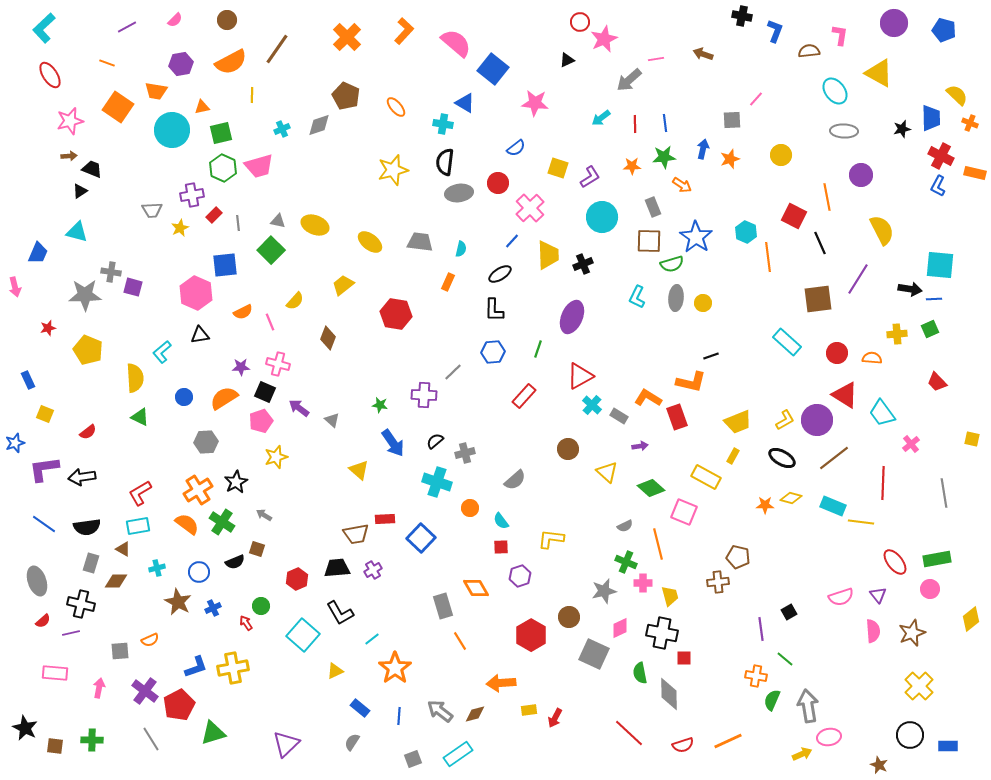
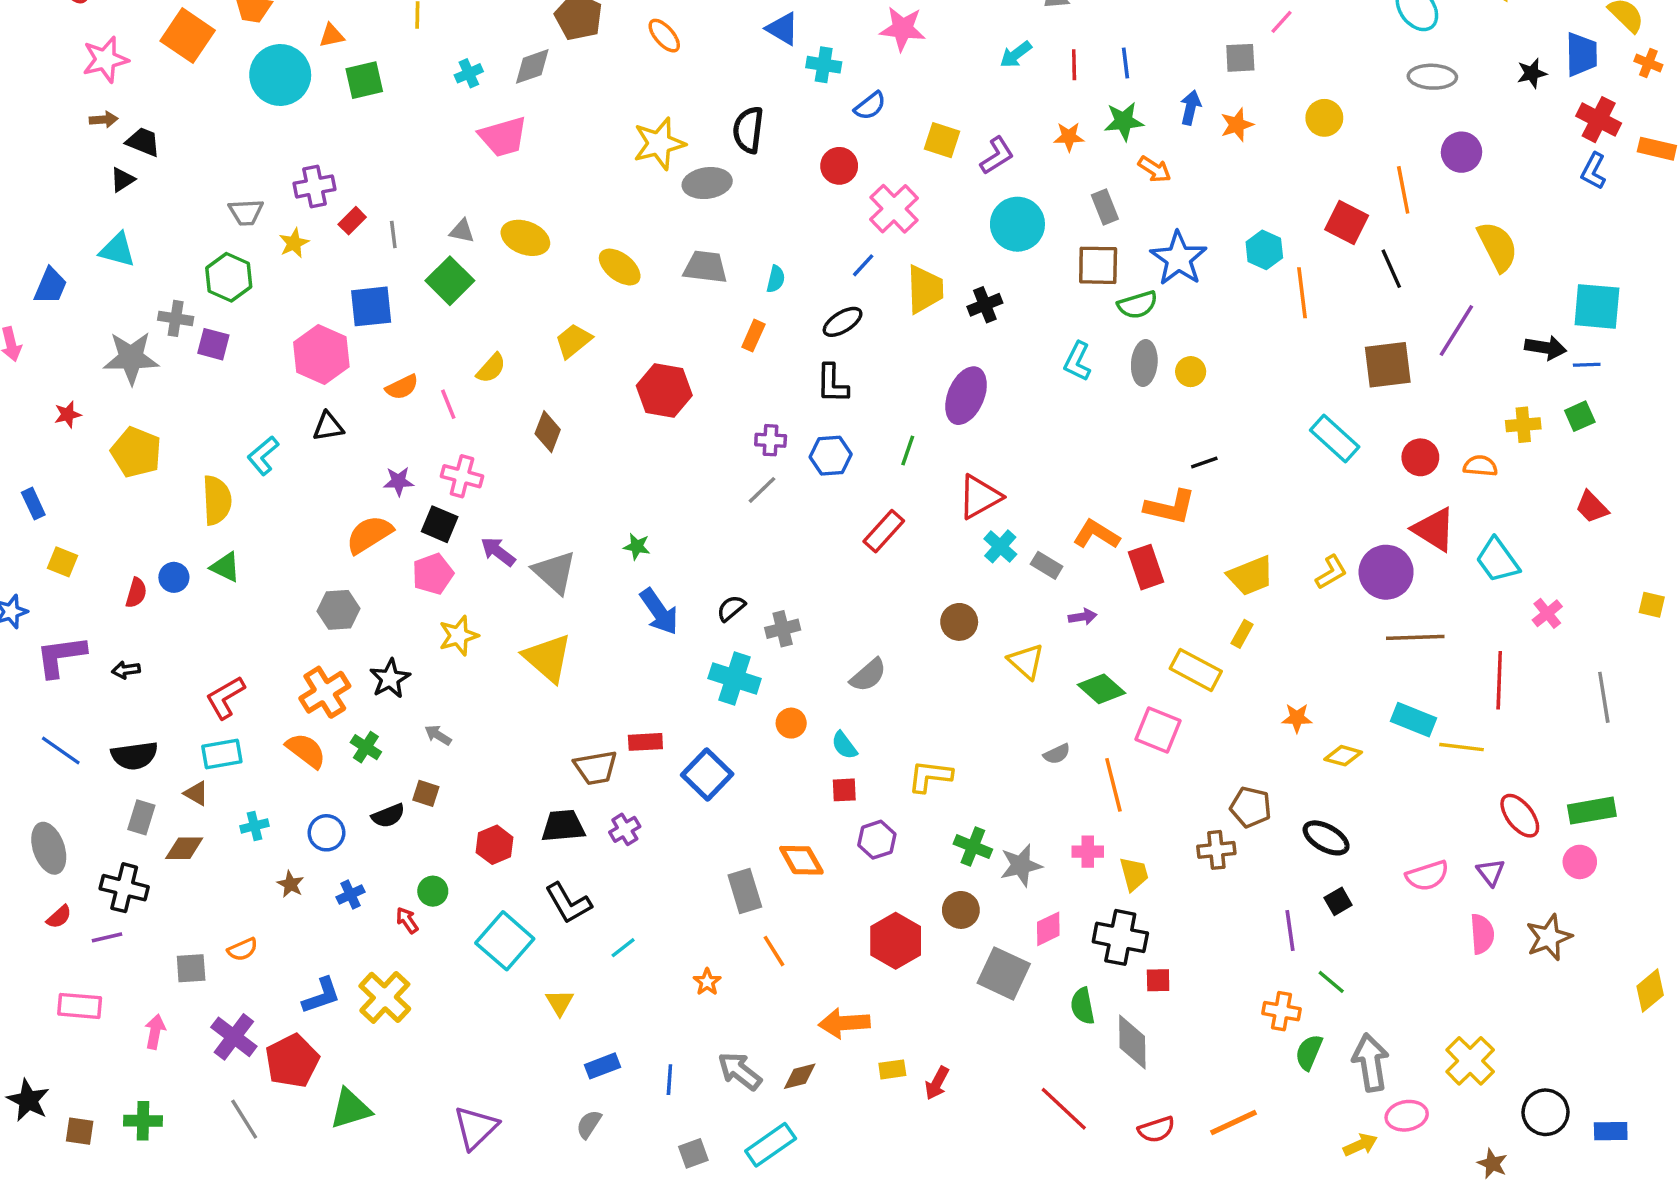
cyan cross: (443, 124) -> (824, 65), moved
pink trapezoid: (259, 166) -> (503, 137), moved
green hexagon: (223, 168) -> (229, 277), moved
gray ellipse: (459, 193) -> (707, 183), moved
purple cross: (424, 395) -> (771, 440), moved, size x0.7
blue circle: (184, 397) -> (174, 577), moved
gray triangle: (332, 420) -> (555, 572), size x1.8
red semicircle: (88, 432) -> (136, 593), turned -36
black ellipse: (782, 458) -> (1326, 838), moved
brown line: (834, 458) -> (1415, 637), turned 36
yellow triangle: (359, 470) -> (548, 658), moved, size x1.5
black arrow: (82, 477) -> (126, 670), size x0.6
yellow diamond: (791, 498) -> (1343, 756), moved
green cross: (222, 522) -> (366, 747), size x0.7
green cross: (626, 562) -> (973, 847), moved
brown star: (178, 602) -> (290, 884), size x0.6
yellow diamond: (971, 619) -> (1650, 991), moved
yellow cross: (233, 668) -> (385, 997), turned -36
orange star: (395, 668) -> (707, 982), moved, size x0.5
yellow triangle: (335, 671) -> (560, 1003), turned -36
yellow cross: (919, 686) -> (1470, 1061), moved
blue rectangle: (360, 708) -> (603, 1066), turned -60

